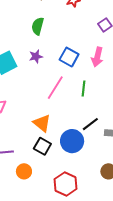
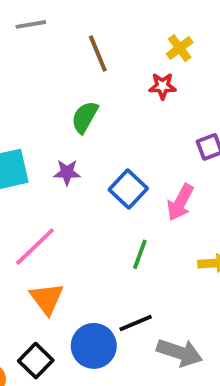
pink line: (55, 88) -> (35, 247), moved
black square: (42, 146) -> (36, 361), moved

